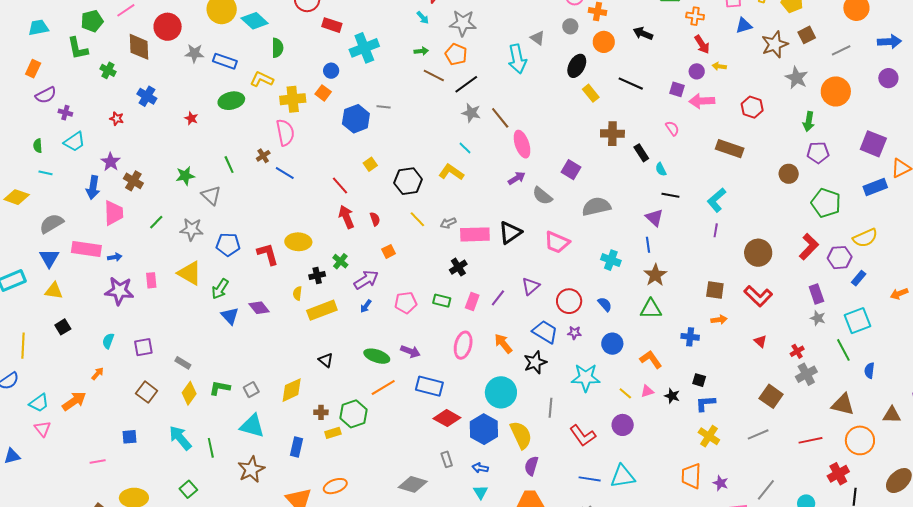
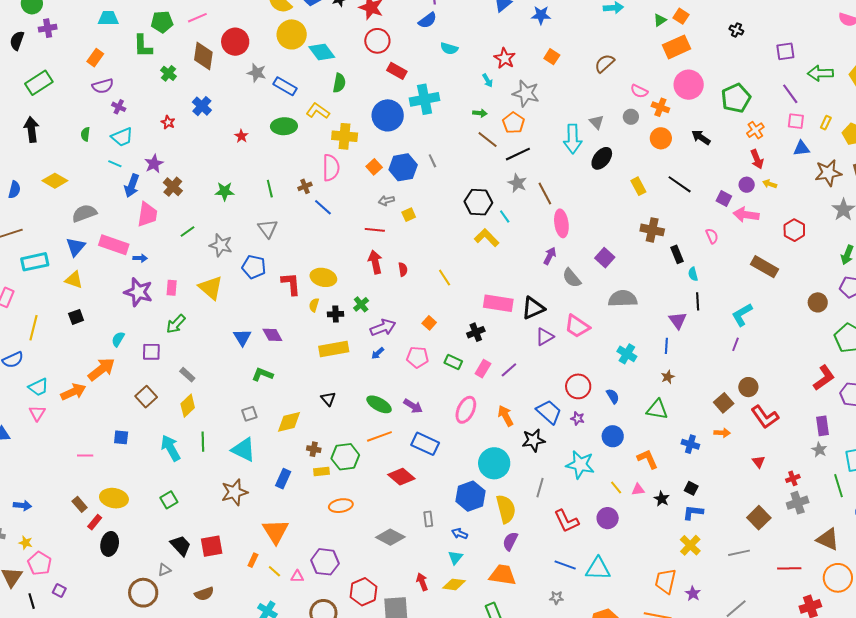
orange cross: (695, 16) -> (755, 130), turned 36
black ellipse: (577, 66) -> (602, 158), moved
blue circle: (331, 71) -> (388, 115), size x2.0
orange square: (323, 93) -> (374, 167), moved
gray line: (384, 107) -> (432, 161), turned 48
cyan line: (45, 173) -> (115, 164), moved
purple arrow: (517, 178) -> (550, 256), turned -42
black hexagon: (408, 181) -> (478, 202), moved
red line: (340, 186) -> (375, 230), turned -54
gray triangle: (211, 195) -> (268, 229), moved
black line: (670, 195) -> (698, 301), turned 66
gray arrow: (448, 223) -> (386, 200), moved
orange square: (389, 251) -> (429, 323), moved, turned -32
brown circle: (758, 253) -> (748, 387), moved, size x0.7
brown star: (655, 275) -> (668, 377), size x0.6
purple triangle: (531, 286) -> (545, 337), moved
green arrow: (220, 289) -> (176, 324), moved
brown square: (715, 290) -> (724, 403), turned 30
yellow semicircle: (297, 293) -> (314, 305), moved
orange arrow: (98, 374) -> (101, 369), size x2.0
green L-shape: (220, 388) -> (262, 374), moved
red diamond: (447, 418) -> (401, 477), moved
green line: (211, 448) -> (203, 442), moved
orange ellipse: (335, 486) -> (341, 506), moved

